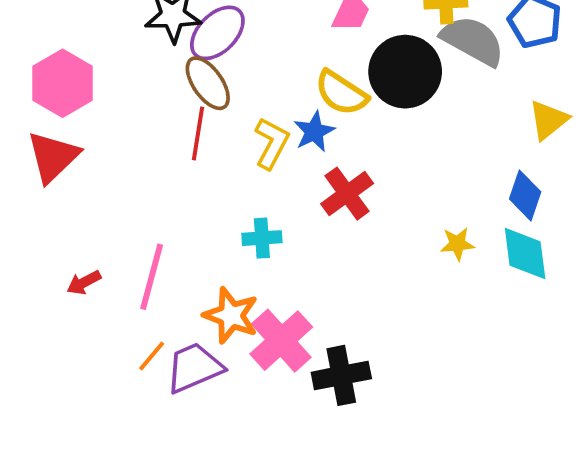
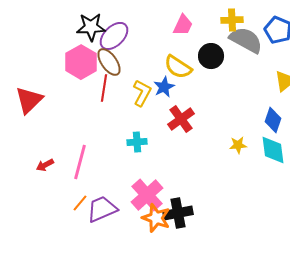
black circle: (405, 72) -> (211, 56), size x0.7
pink hexagon: (63, 83) -> (81, 62), moved
orange star: (231, 315) -> (156, 218), moved

